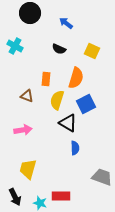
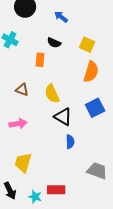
orange semicircle: (76, 78) -> (91, 72), moved
orange rectangle: (46, 79) -> (40, 60), moved
yellow semicircle: (57, 100) -> (52, 94), turned -42
blue square: (86, 104) -> (95, 108), moved

